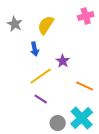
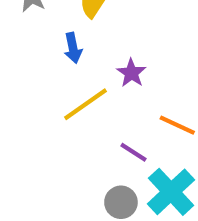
purple line: (41, 99) -> (133, 152), moved

